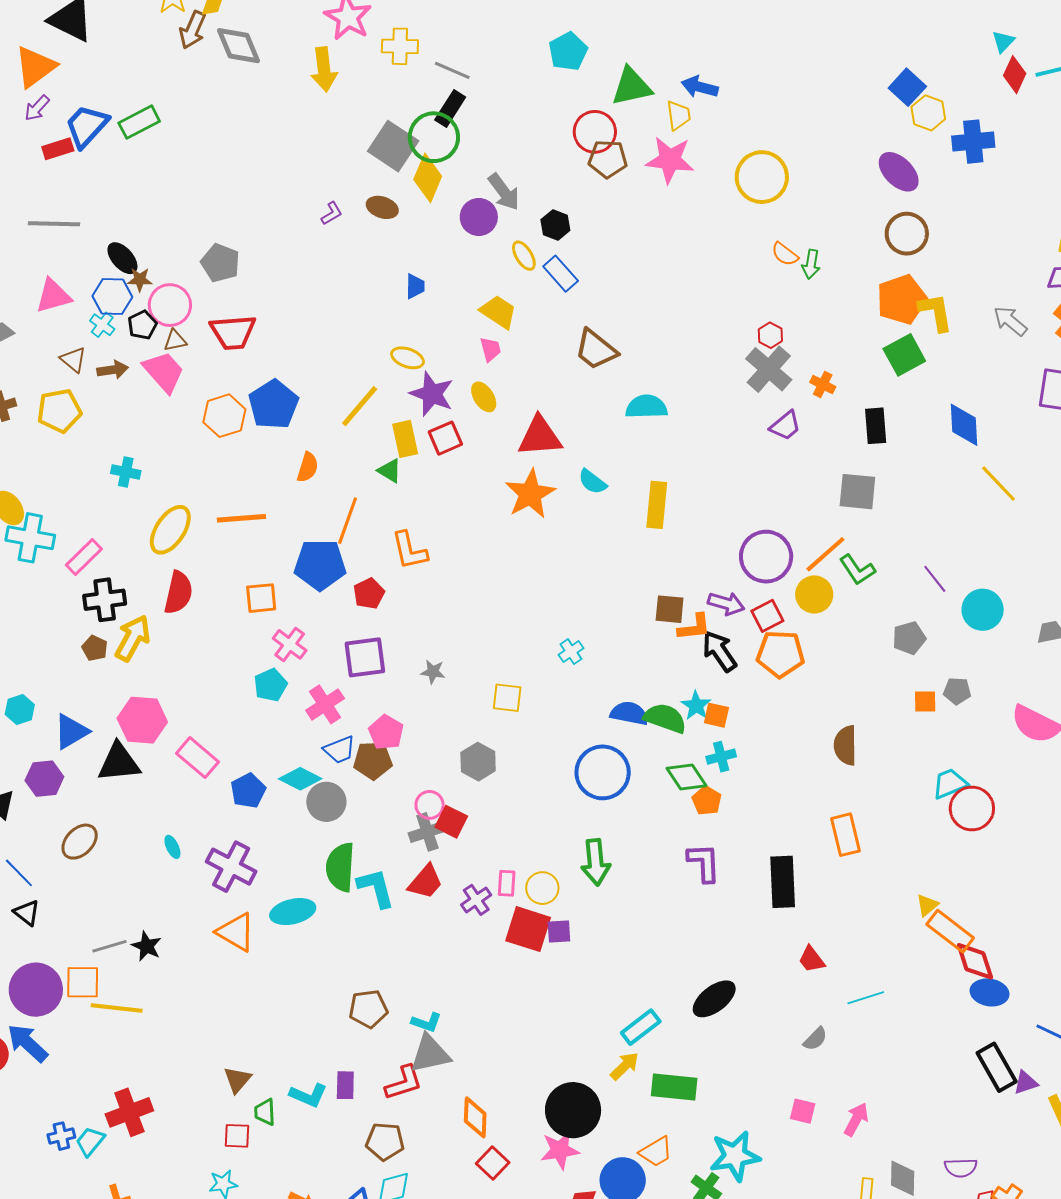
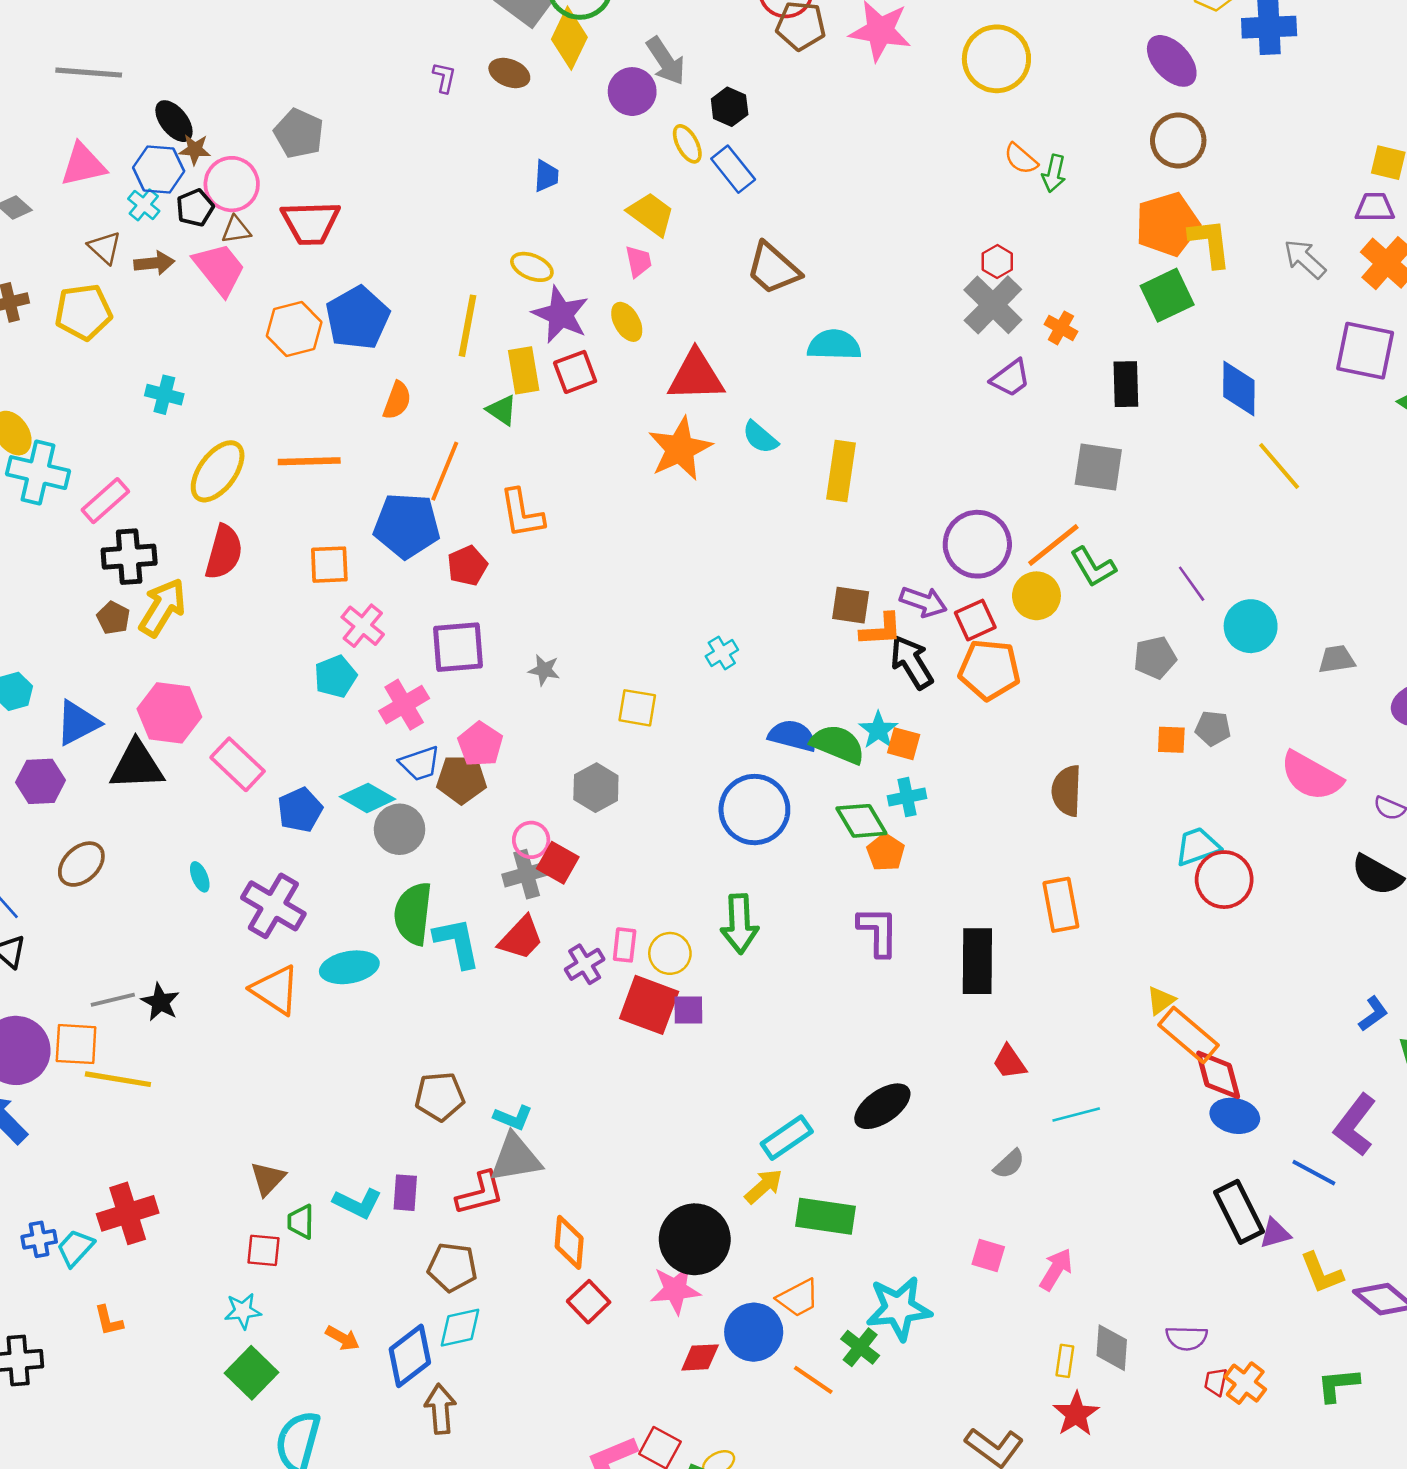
purple L-shape: (332, 213) -> (444, 77), turned -50
yellow line: (360, 406) -> (468, 326), turned -33

